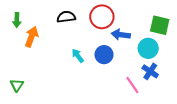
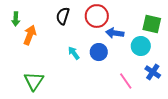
black semicircle: (66, 17) -> (63, 16), turned -66
blue cross: (150, 71) -> (153, 72), moved
green triangle: (17, 85) -> (34, 81), moved, size x1.5

